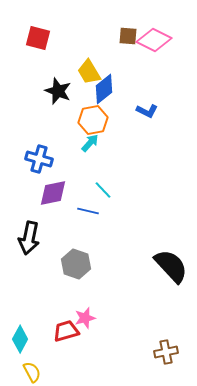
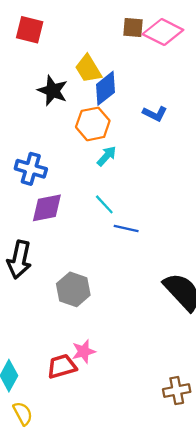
cyan arrow: (90, 143) -> (107, 156), moved
blue line: (88, 211) -> (126, 229), moved

